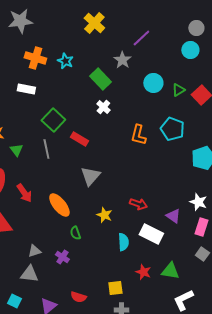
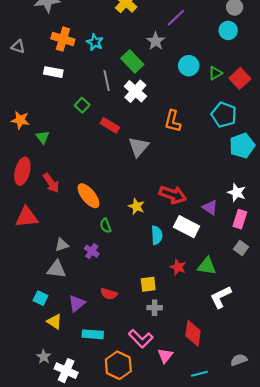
white cross: (103, 107) -> (135, 91), size x1.5
green square: (53, 120) -> (82, 105), size x0.6
cyan pentagon: (172, 129) -> (224, 115), moved
gray line: (46, 149) -> (107, 81), moved
gray triangle: (90, 176) -> (139, 147), moved
red arrow: (138, 204) -> (173, 195), size x1.4

